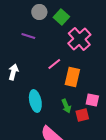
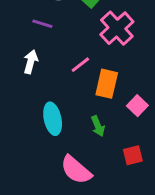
white arrow: (13, 72) -> (31, 62), moved
pink square: (92, 100) -> (137, 106), moved, turned 32
red square: (82, 115) -> (133, 155), moved

